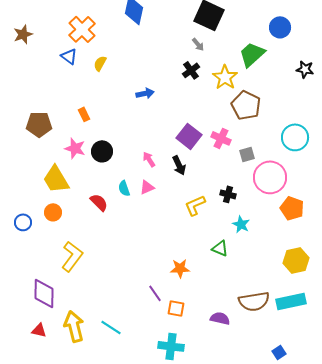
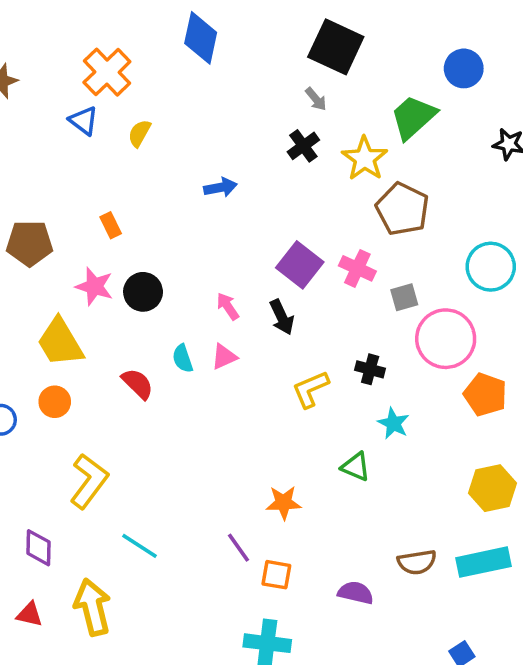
purple diamond: (44, 293) -> (39, 548), size x0.7
brown semicircle: (254, 301) -> (417, 562), size x0.7
cyan line: (111, 327) -> (139, 546), moved

